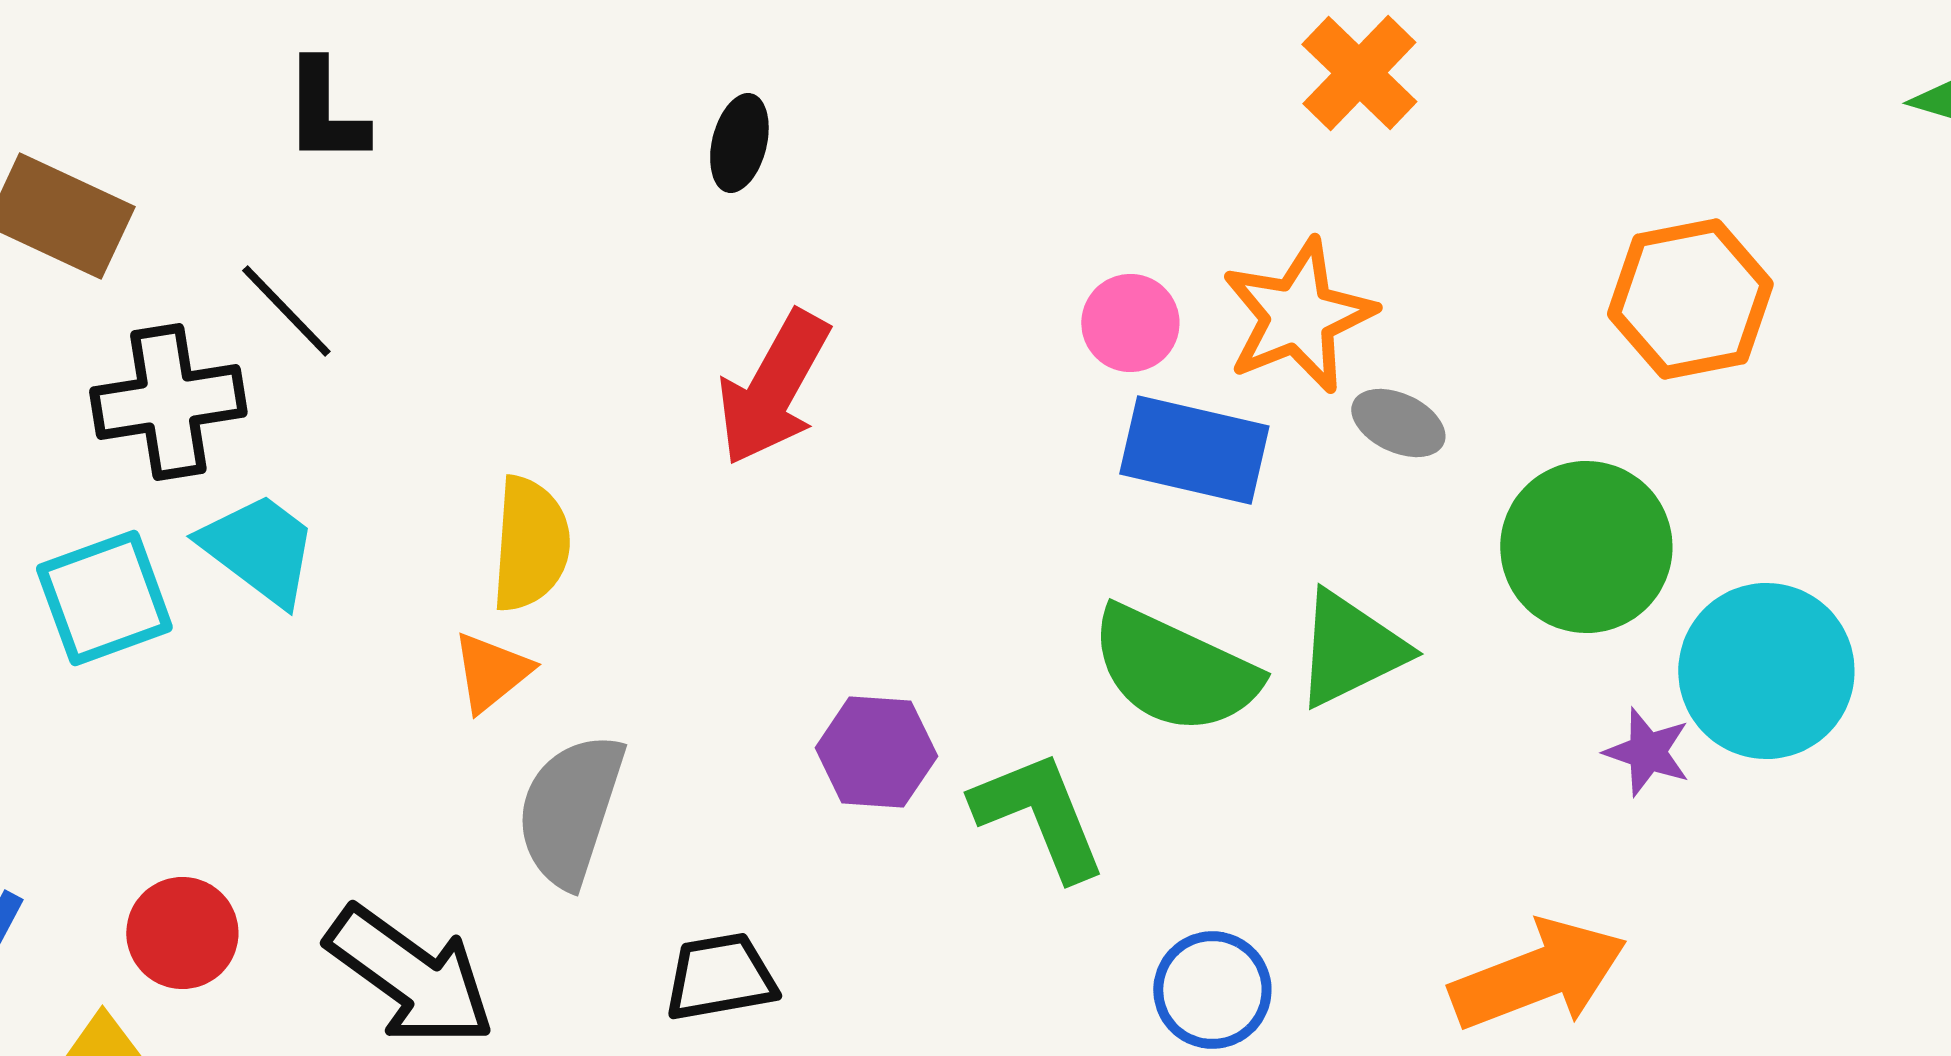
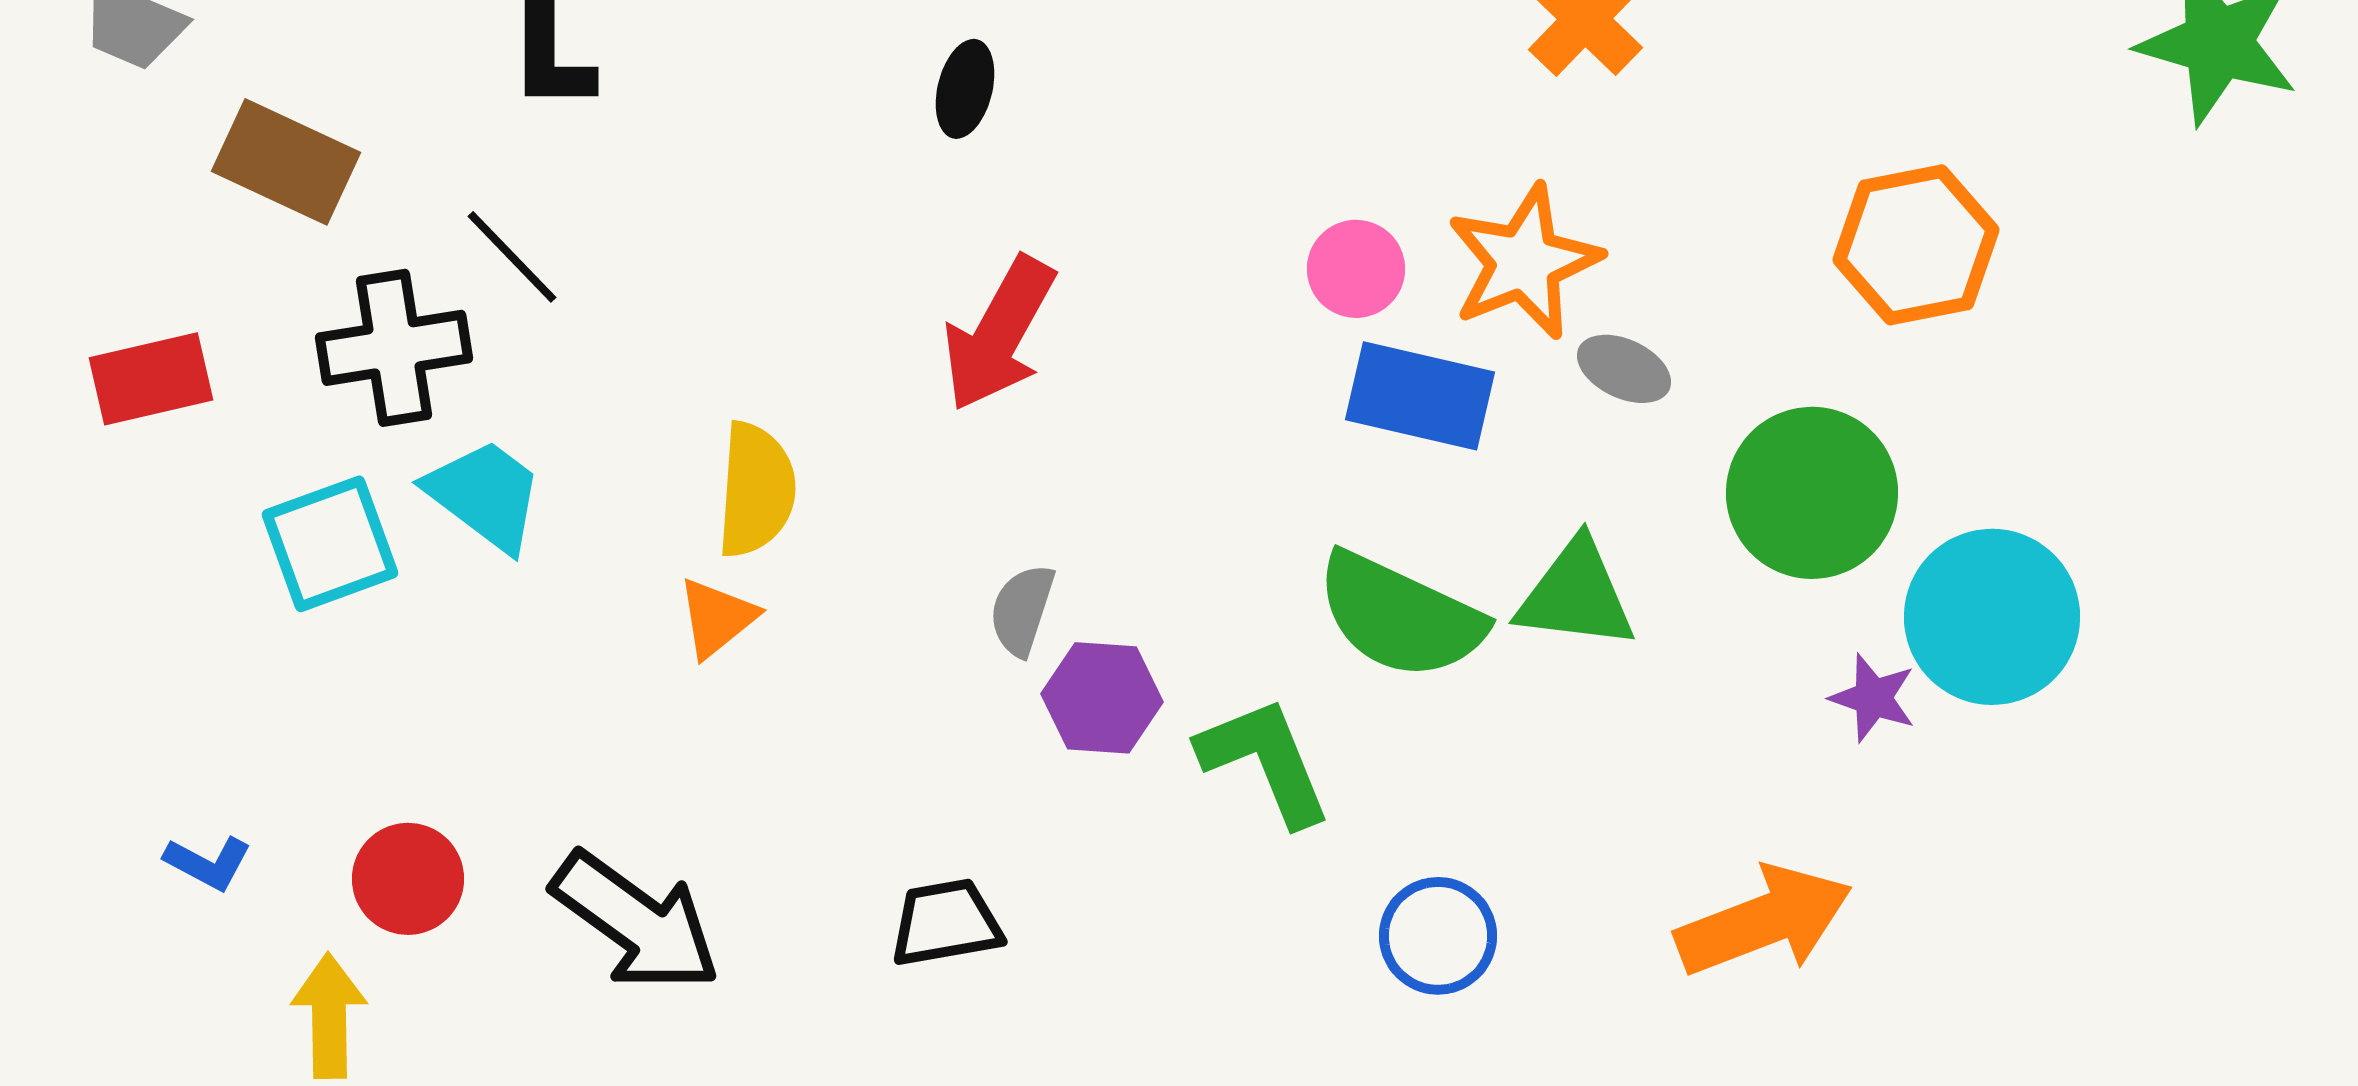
green triangle: (1350, 649) -> (1576, 595), turned 33
gray semicircle: (570, 810) -> (1022, 610), moved, size x0.6

